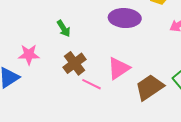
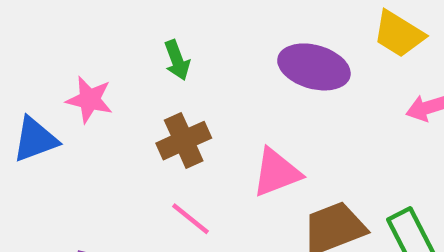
pink line: (91, 84) -> (191, 219), moved

